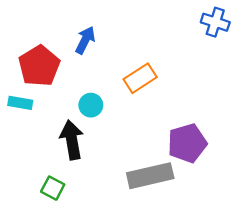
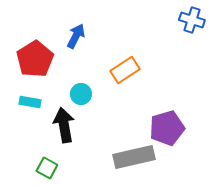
cyan rectangle: (20, 103) -> (30, 102), moved

